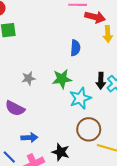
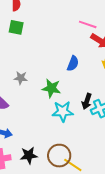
brown circle: (89, 129) -> (59, 156), moved
black star: (61, 152) -> (29, 155), turned 30

